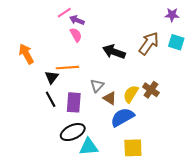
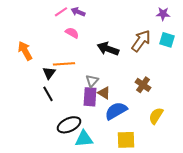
purple arrow: (77, 20) -> (78, 12), moved
pink semicircle: (76, 35) -> (72, 33), turned -32
yellow semicircle: (131, 94) -> (156, 116), moved
purple rectangle: (74, 102) -> (90, 97), moved

